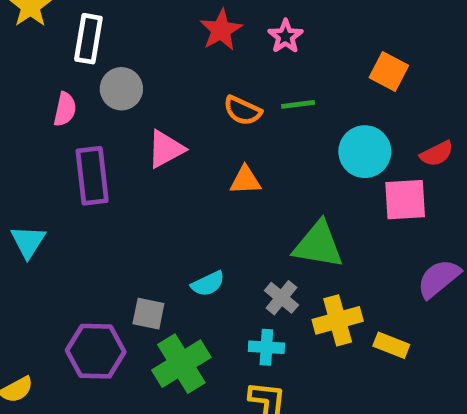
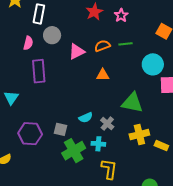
orange semicircle: (242, 111) -> (102, 46), turned 133
pink triangle: (166, 149) -> (77, 51), moved
gray cross: (281, 298) -> (107, 124), moved
cyan cross: (266, 347) -> (98, 144), moved
purple hexagon: (96, 351) -> (30, 134), moved

